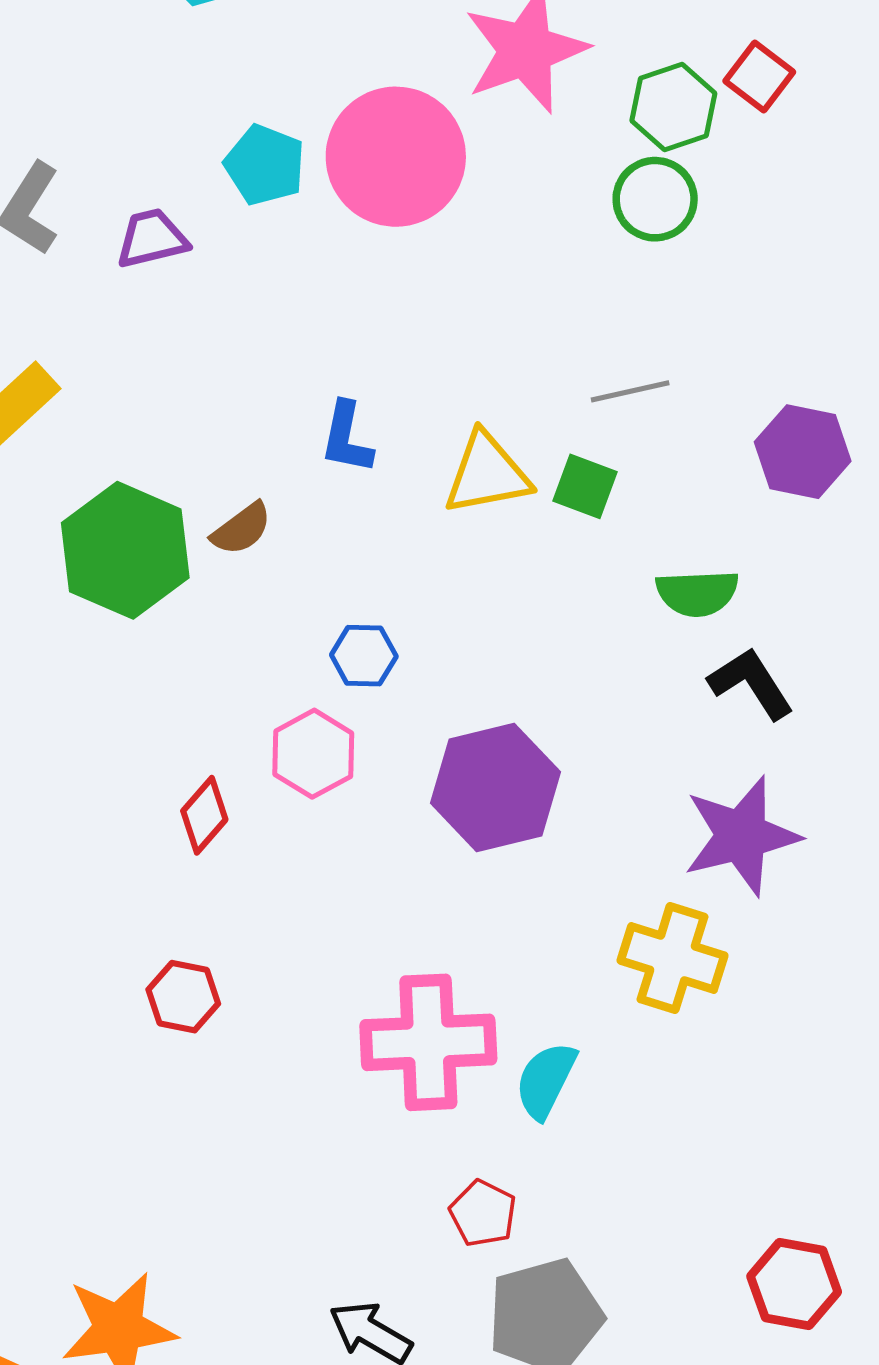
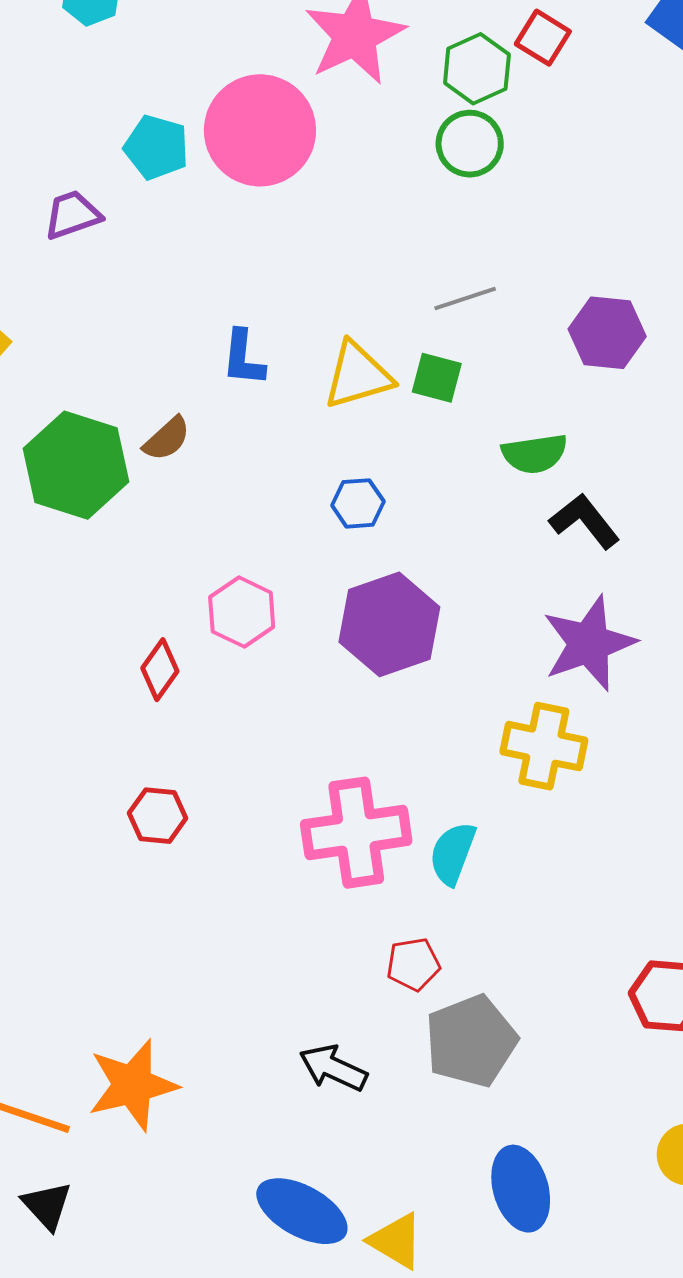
blue hexagon: (364, 656) -> (358, 503), moved
red pentagon: (483, 1213) -> (413, 964), turned -30

